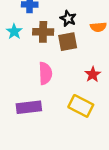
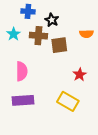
black star: (68, 19) -> (52, 20), moved
pink semicircle: (45, 73) -> (22, 71), moved

